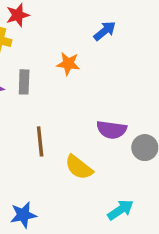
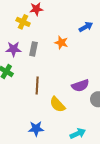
purple semicircle: (112, 130) -> (80, 86), turned -36
blue star: (23, 215) -> (36, 129), moved

